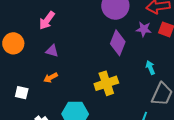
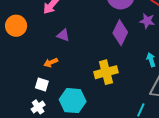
purple triangle: (52, 51) -> (63, 35), moved
white square: (22, 93) -> (42, 84), moved

